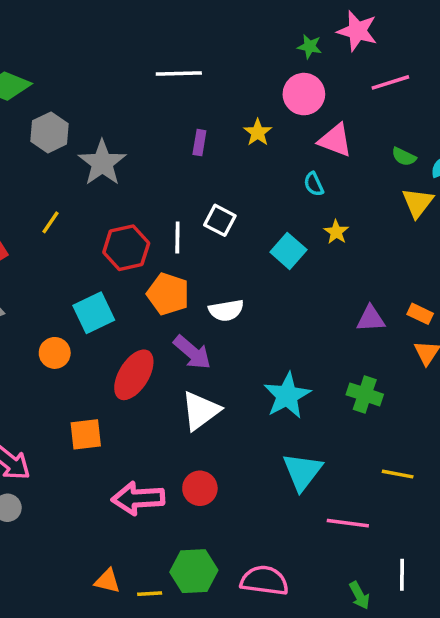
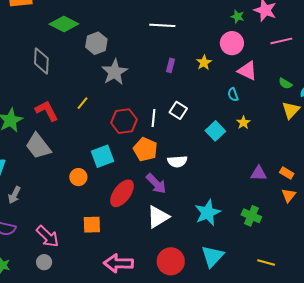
gray hexagon: (50, 132) -> (96, 43), moved
red circle: (200, 488) -> (171, 261), moved, size x1.4

